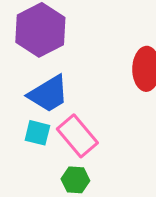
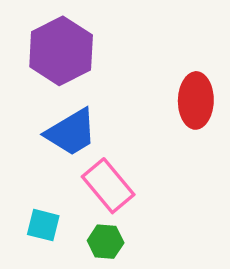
cyan square: (37, 133) -> (43, 225), moved

